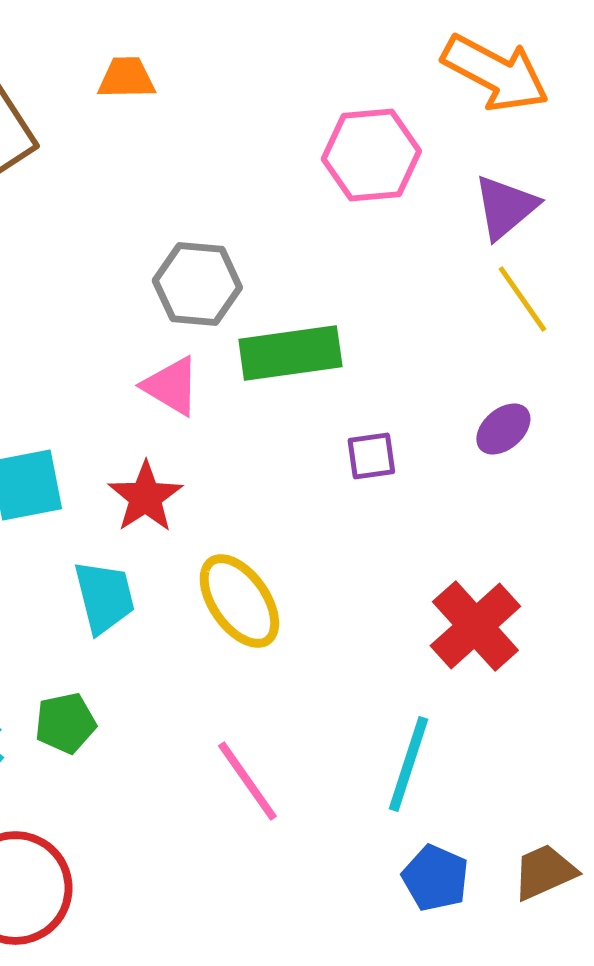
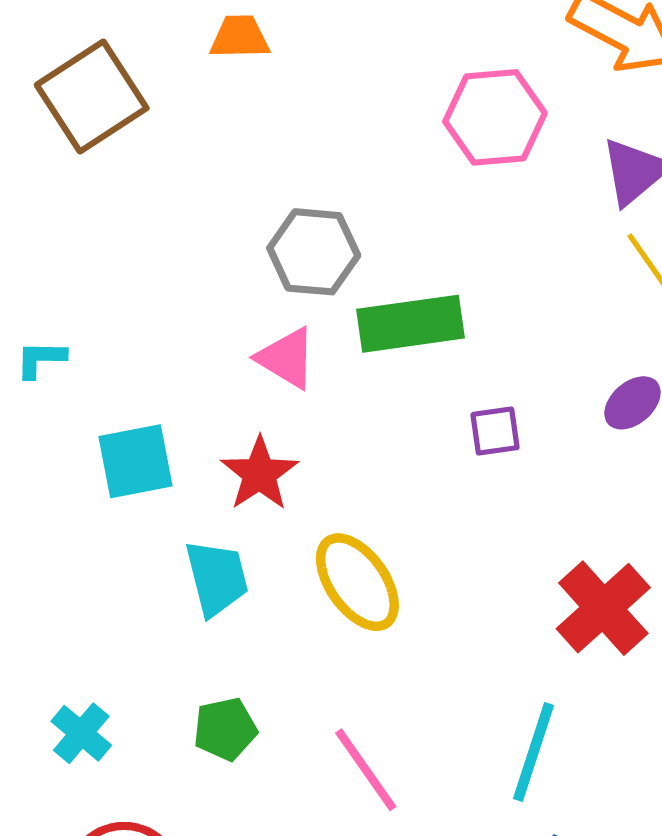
green pentagon: (65, 723) -> (225, 729), moved

